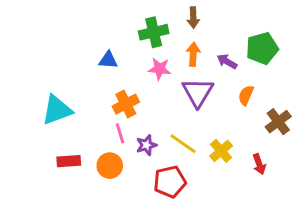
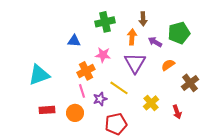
brown arrow: (193, 18) -> (143, 19), moved
pink star: (160, 69) -> (103, 55), moved
orange semicircle: (246, 95) -> (168, 65), turned 32
yellow line: (183, 144) -> (119, 88), moved

